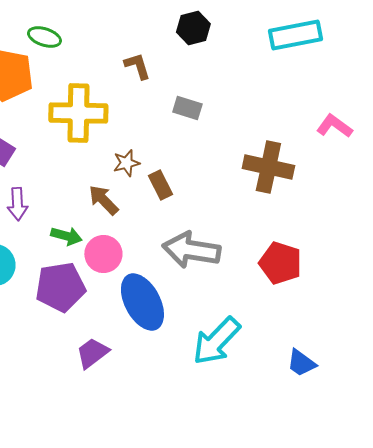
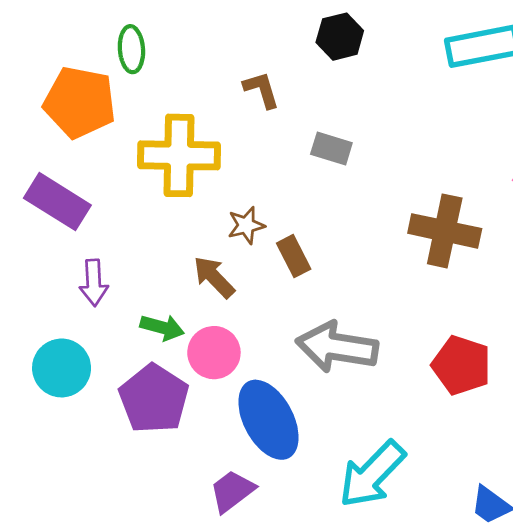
green ellipse: (44, 37) -> (131, 49), turned 68
purple pentagon: (60, 287) -> (154, 399), turned -30
purple trapezoid: (92, 353) -> (232, 491), moved

